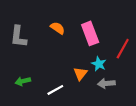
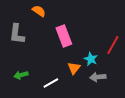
orange semicircle: (58, 28) -> (39, 11), moved
pink rectangle: (90, 33) -> (64, 36), moved

